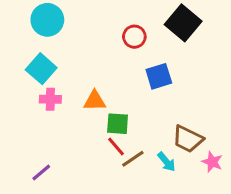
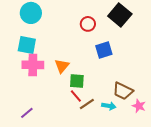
cyan square: (41, 69) -> (27, 45), turned -30
pink cross: (50, 99) -> (33, 65), size x1.5
orange triangle: (95, 101) -> (62, 66), turned -49
cyan arrow: (166, 162) -> (109, 106), turned -40

